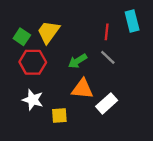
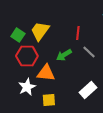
red line: (107, 32) -> (78, 33), moved
orange triangle: (82, 89) -> (46, 73), moved
white star: (33, 100) -> (27, 87), turned 30

